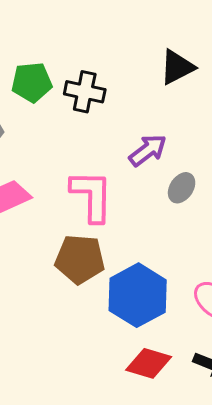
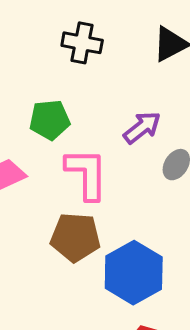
green pentagon: (32, 82) -> (50, 120), moved
black cross: (85, 92) -> (82, 43), moved

